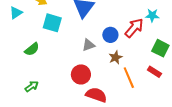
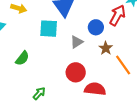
cyan square: (52, 23) -> (49, 29), moved
green arrow: (32, 86) -> (39, 93), moved

